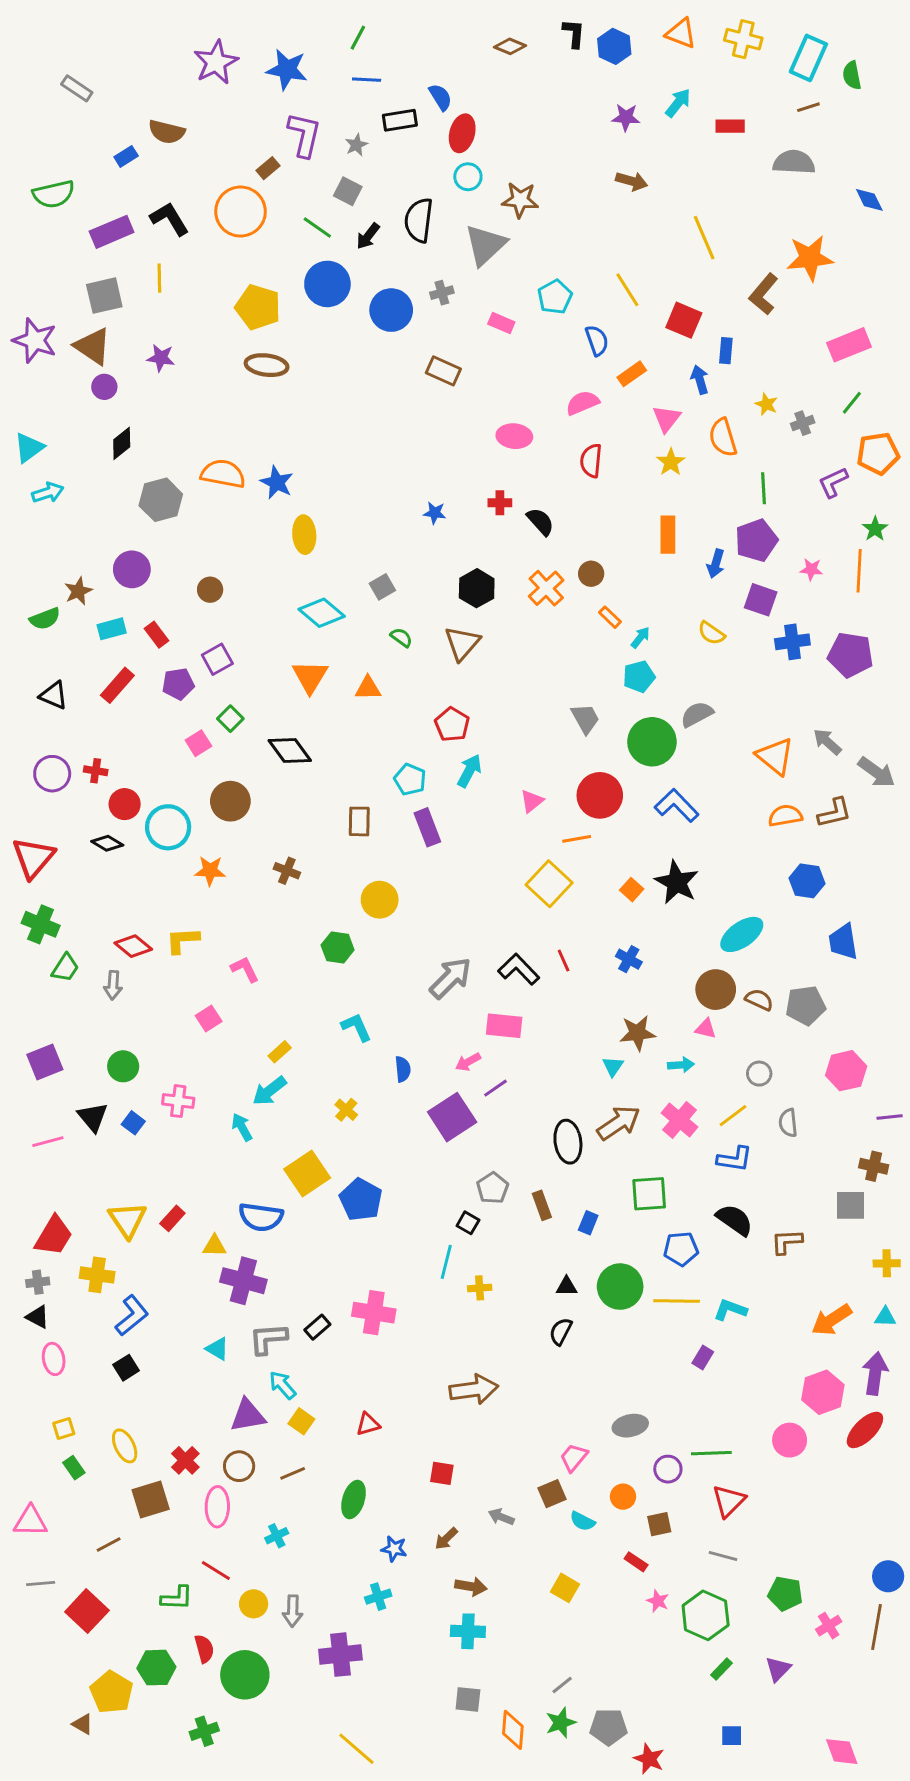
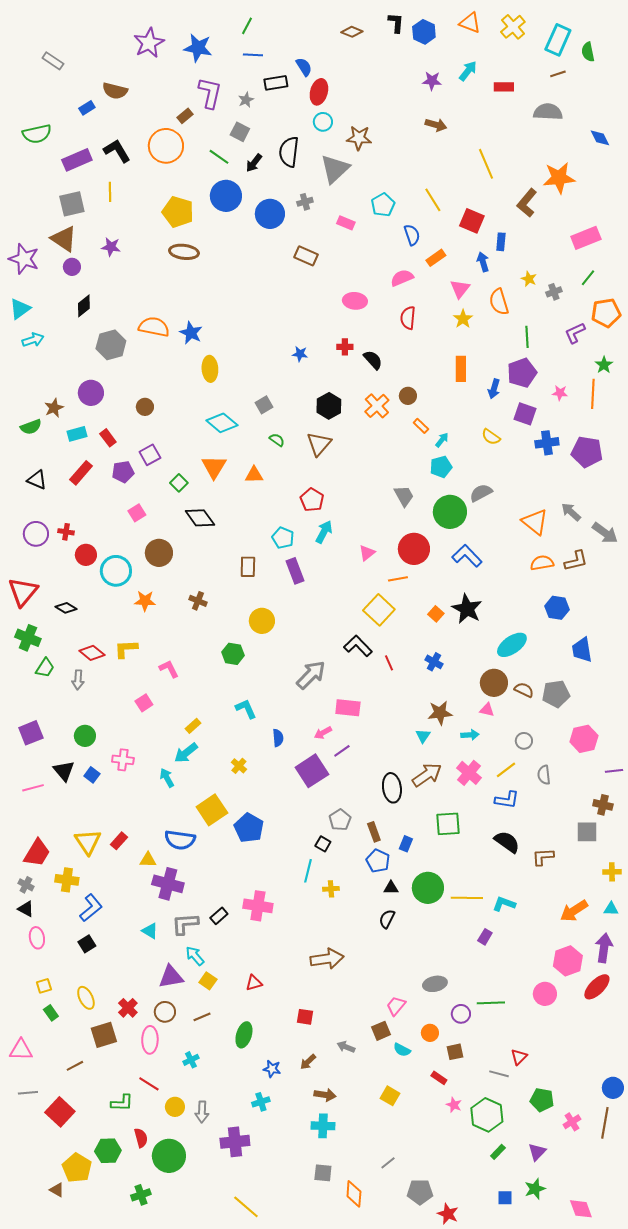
yellow cross: (743, 39) -> (513, 27), turned 35
purple star: (35, 340) -> (24, 259), moved
green square: (230, 719) -> (179, 483), moved
black diamond: (107, 843) -> (66, 608), moved
black L-shape: (519, 969) -> (358, 646), moved
blue pentagon: (681, 1249) -> (378, 861), moved, turned 30
gray cross: (38, 1282) -> (26, 885), turned 35
red triangle: (729, 1501) -> (519, 1057), moved, size x0.7
green star: (561, 1723) -> (535, 1189), moved

